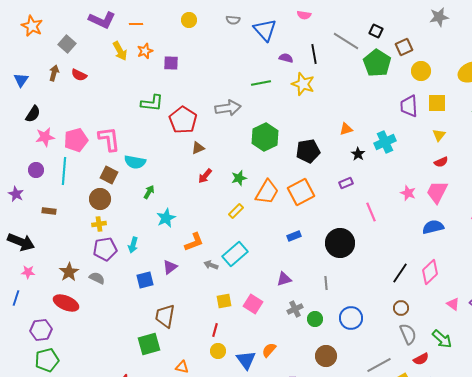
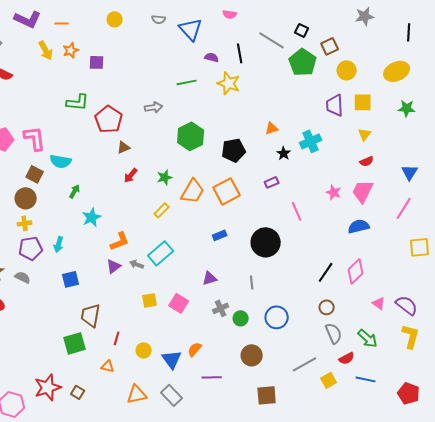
gray arrow: (228, 108) -> (154, 107), size x0.7
purple triangle: (170, 267) -> (114, 266), moved
red line: (215, 330) -> (117, 338), moved

